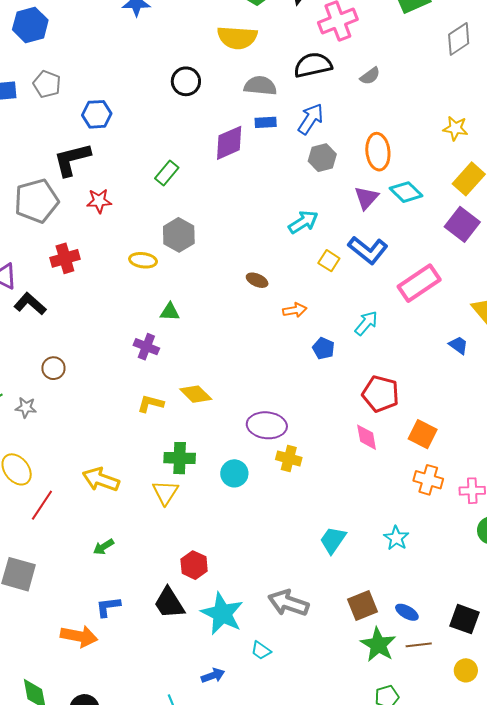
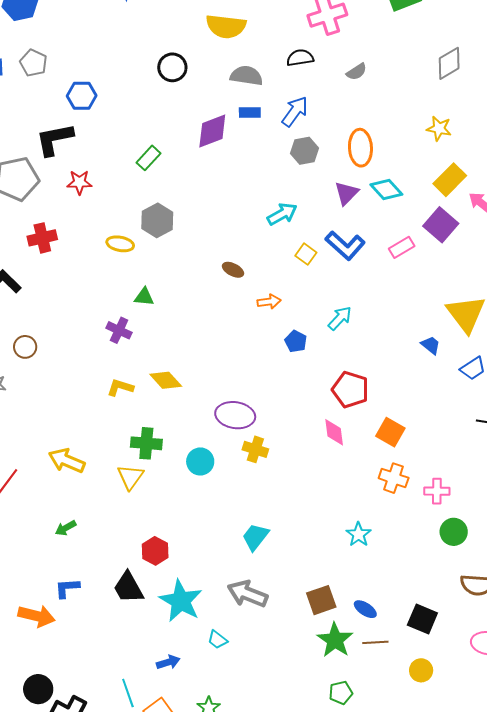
gray diamond: (459, 39) -> (449, 63), moved
black semicircle: (313, 65) -> (300, 58), size x0.7
pink rectangle: (419, 283) -> (402, 247), moved, size x0.6
cyan trapezoid: (333, 540) -> (255, 537), moved

